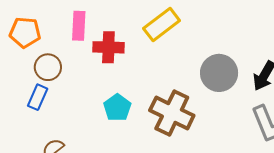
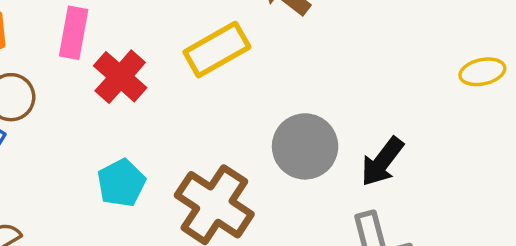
red cross: (108, 47) -> (120, 77), turned 32

